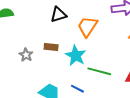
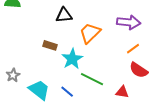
gray star: (26, 55) -> (13, 75), moved

